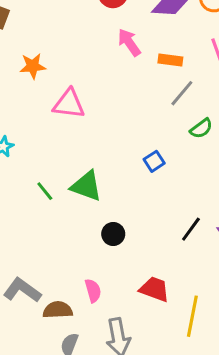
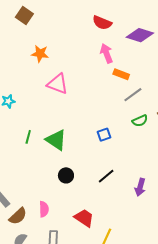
orange rectangle: (170, 60) -> (121, 74), moved
green line: (45, 191) -> (28, 137), turned 40
black line: (191, 229) -> (106, 176), moved
brown semicircle: (58, 310) -> (18, 216), turned 126

